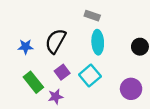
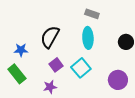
gray rectangle: (92, 16) -> (92, 14), moved
blue star: (26, 47) -> (21, 50), moved
green rectangle: (33, 82) -> (17, 74), moved

